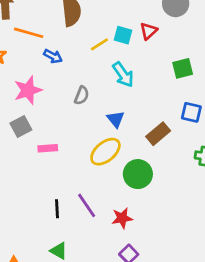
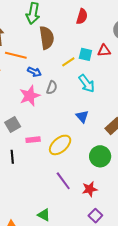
red triangle: (149, 31) -> (104, 51), turned 40
pink star: (28, 90) -> (30, 96), moved
gray semicircle: (82, 95) -> (52, 88), moved
yellow ellipse: (105, 152) -> (60, 145), moved
black line: (57, 209) -> (12, 157), moved

